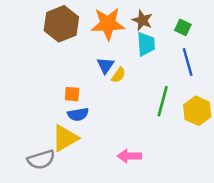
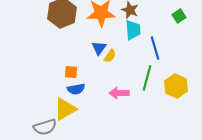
green square: (183, 27) -> (179, 16), moved, turned 32
blue line: (188, 62) -> (155, 48), moved
pink arrow: (129, 156) -> (119, 93), moved

